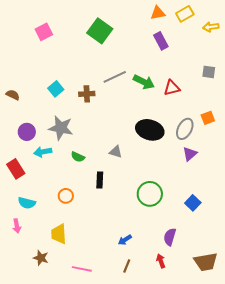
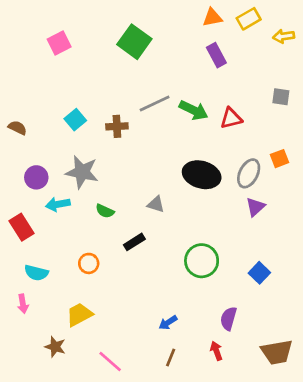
black rectangle: (100, 180) -> (134, 242), turned 56
yellow trapezoid: (59, 234) -> (79, 315), turned 65
pink line: (82, 269) -> (110, 362), turned 30

